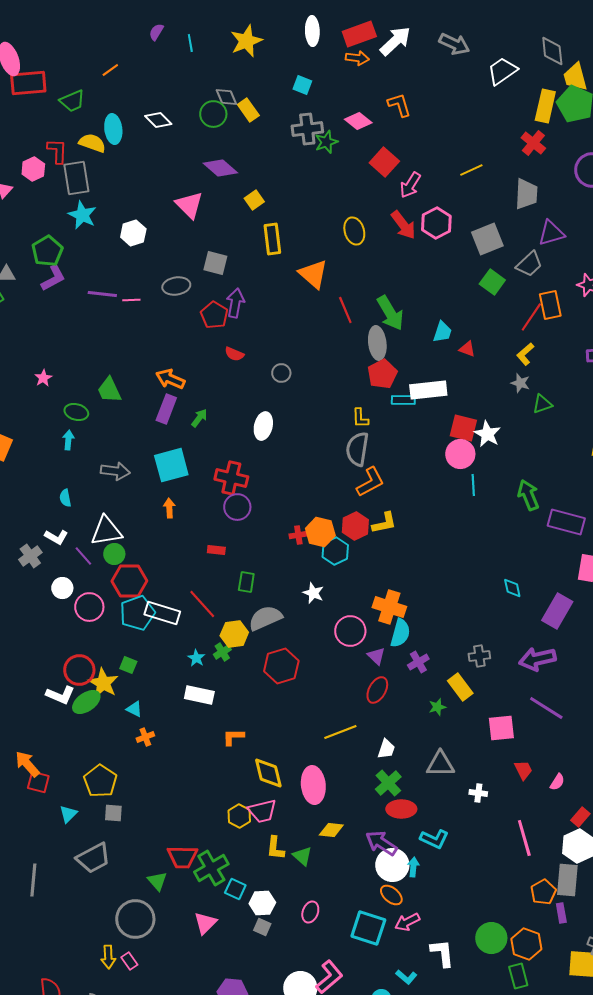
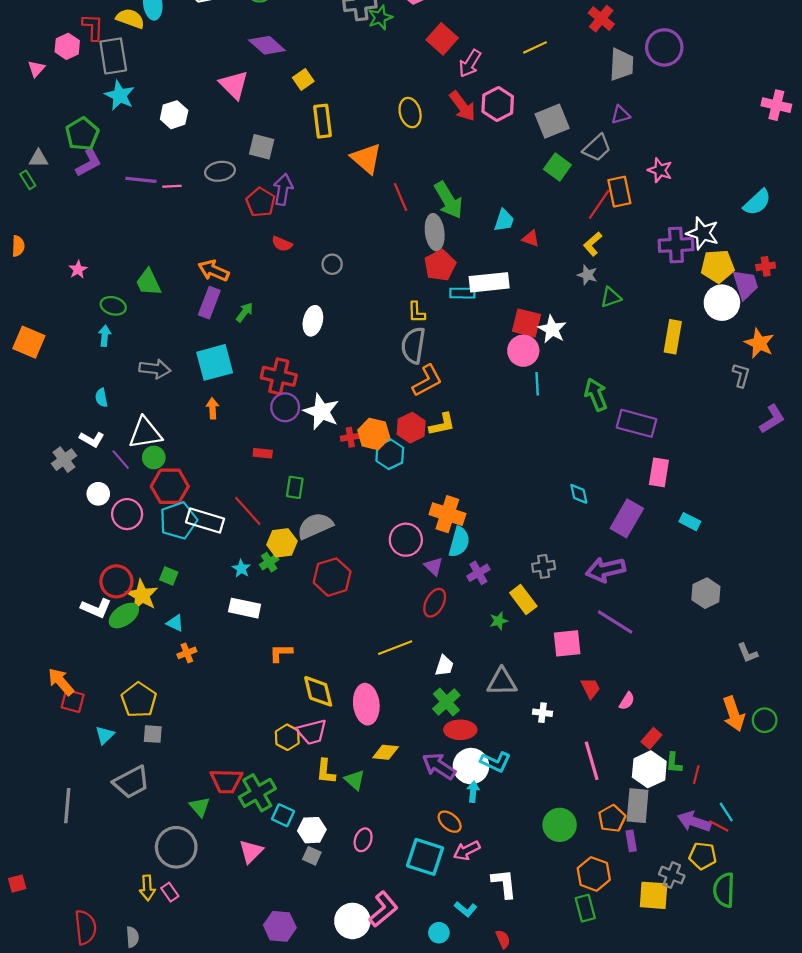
gray trapezoid: (526, 194) -> (622, 64), moved
purple triangle: (551, 233) -> (620, 115), size x0.7
white star: (313, 593) -> (321, 412), moved, size x1.6
white circle: (392, 865) -> (471, 766), moved
green circle: (491, 938) -> (560, 825), moved

